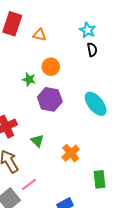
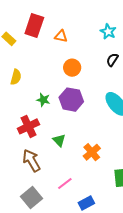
black semicircle: (92, 50) -> (112, 60), moved, turned -136
green star: (29, 79) -> (43, 100), moved
pink line: (29, 184) -> (65, 183), moved

